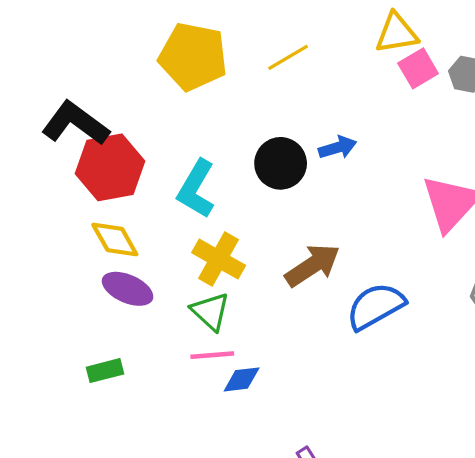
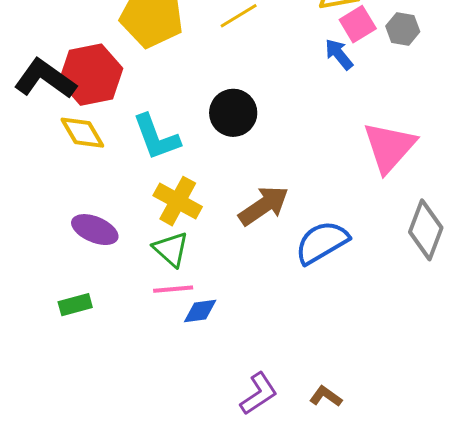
blue arrow: (338, 147) -> (339, 54), moved, turned -112
red hexagon: (110, 167) -> (91, 75), moved
cyan L-shape: (196, 189) -> (156, 137), turned -50
yellow diamond: (115, 240) -> (82, 133), moved

